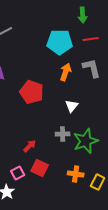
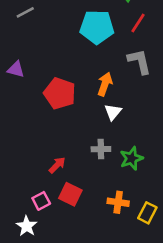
red line: (91, 39) -> (138, 23), turned -49
orange arrow: (66, 72) -> (105, 84), moved
green star: (86, 141) -> (131, 158), size x0.7

